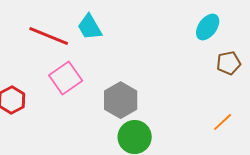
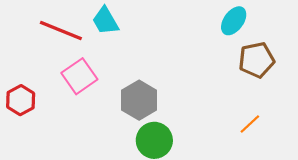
brown pentagon: (229, 63) -> (256, 60), size x1.4

